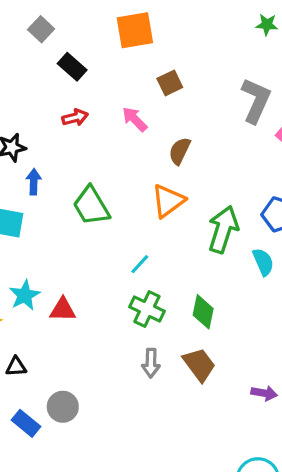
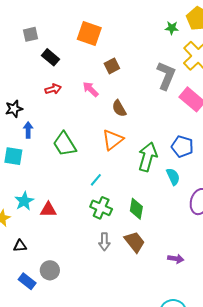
gray square: (41, 29) -> (31, 34), turned 35
orange square: (135, 30) -> (89, 33), turned 30
brown semicircle: (180, 151) -> (119, 108), turned -54

